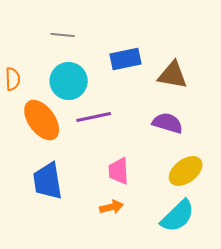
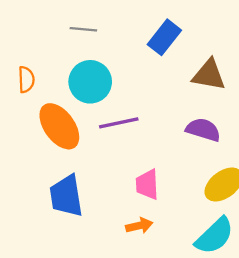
blue rectangle: (126, 59) -> (164, 37), moved, turned -40

